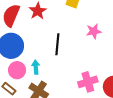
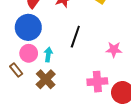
pink star: (94, 31) -> (114, 49), moved

